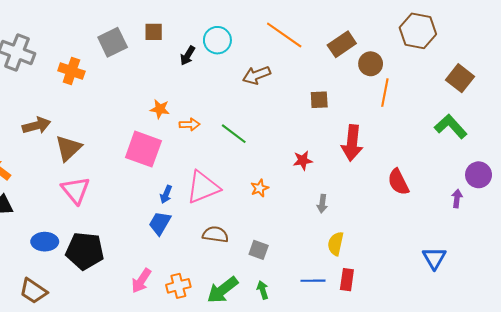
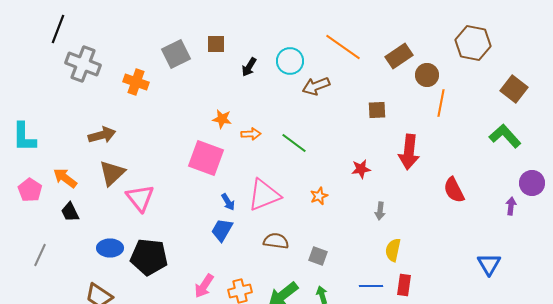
cyan circle: (217, 40) -> (290, 61), moved
brown triangle: (68, 148) -> (112, 173), moved
blue arrow: (166, 194) -> (228, 202), turned -54

